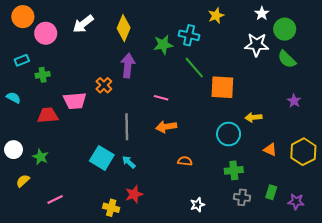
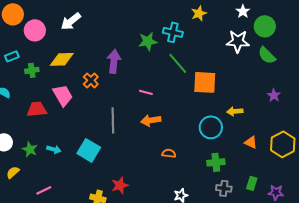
yellow diamond: (124, 28) -> (62, 59), moved, turned 65
pink trapezoid: (75, 101) -> (63, 95), turned -115
cyan arrow: (129, 162) -> (54, 149), moved, turned 152

